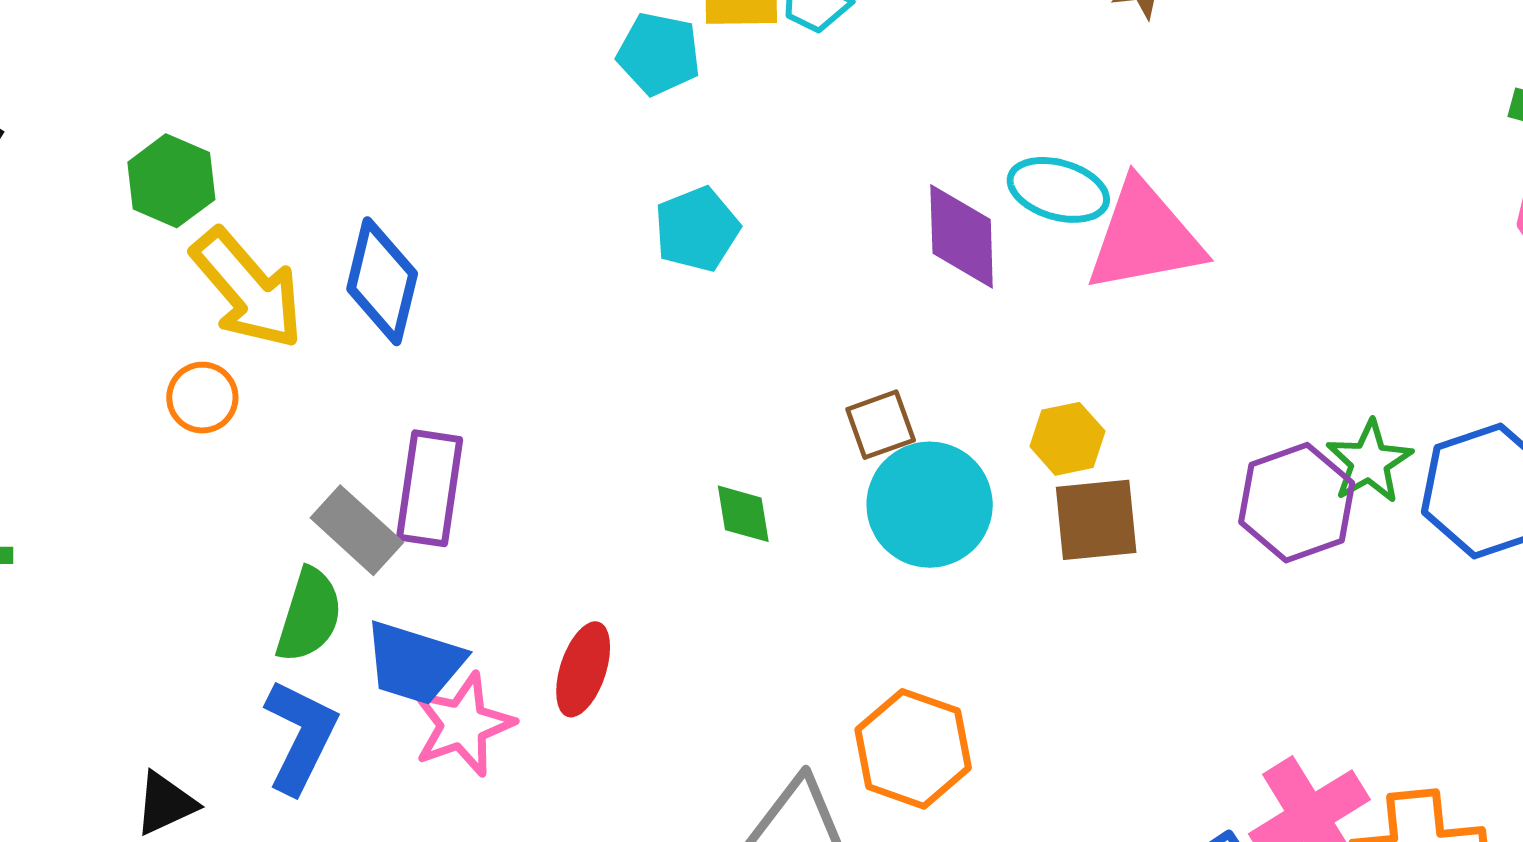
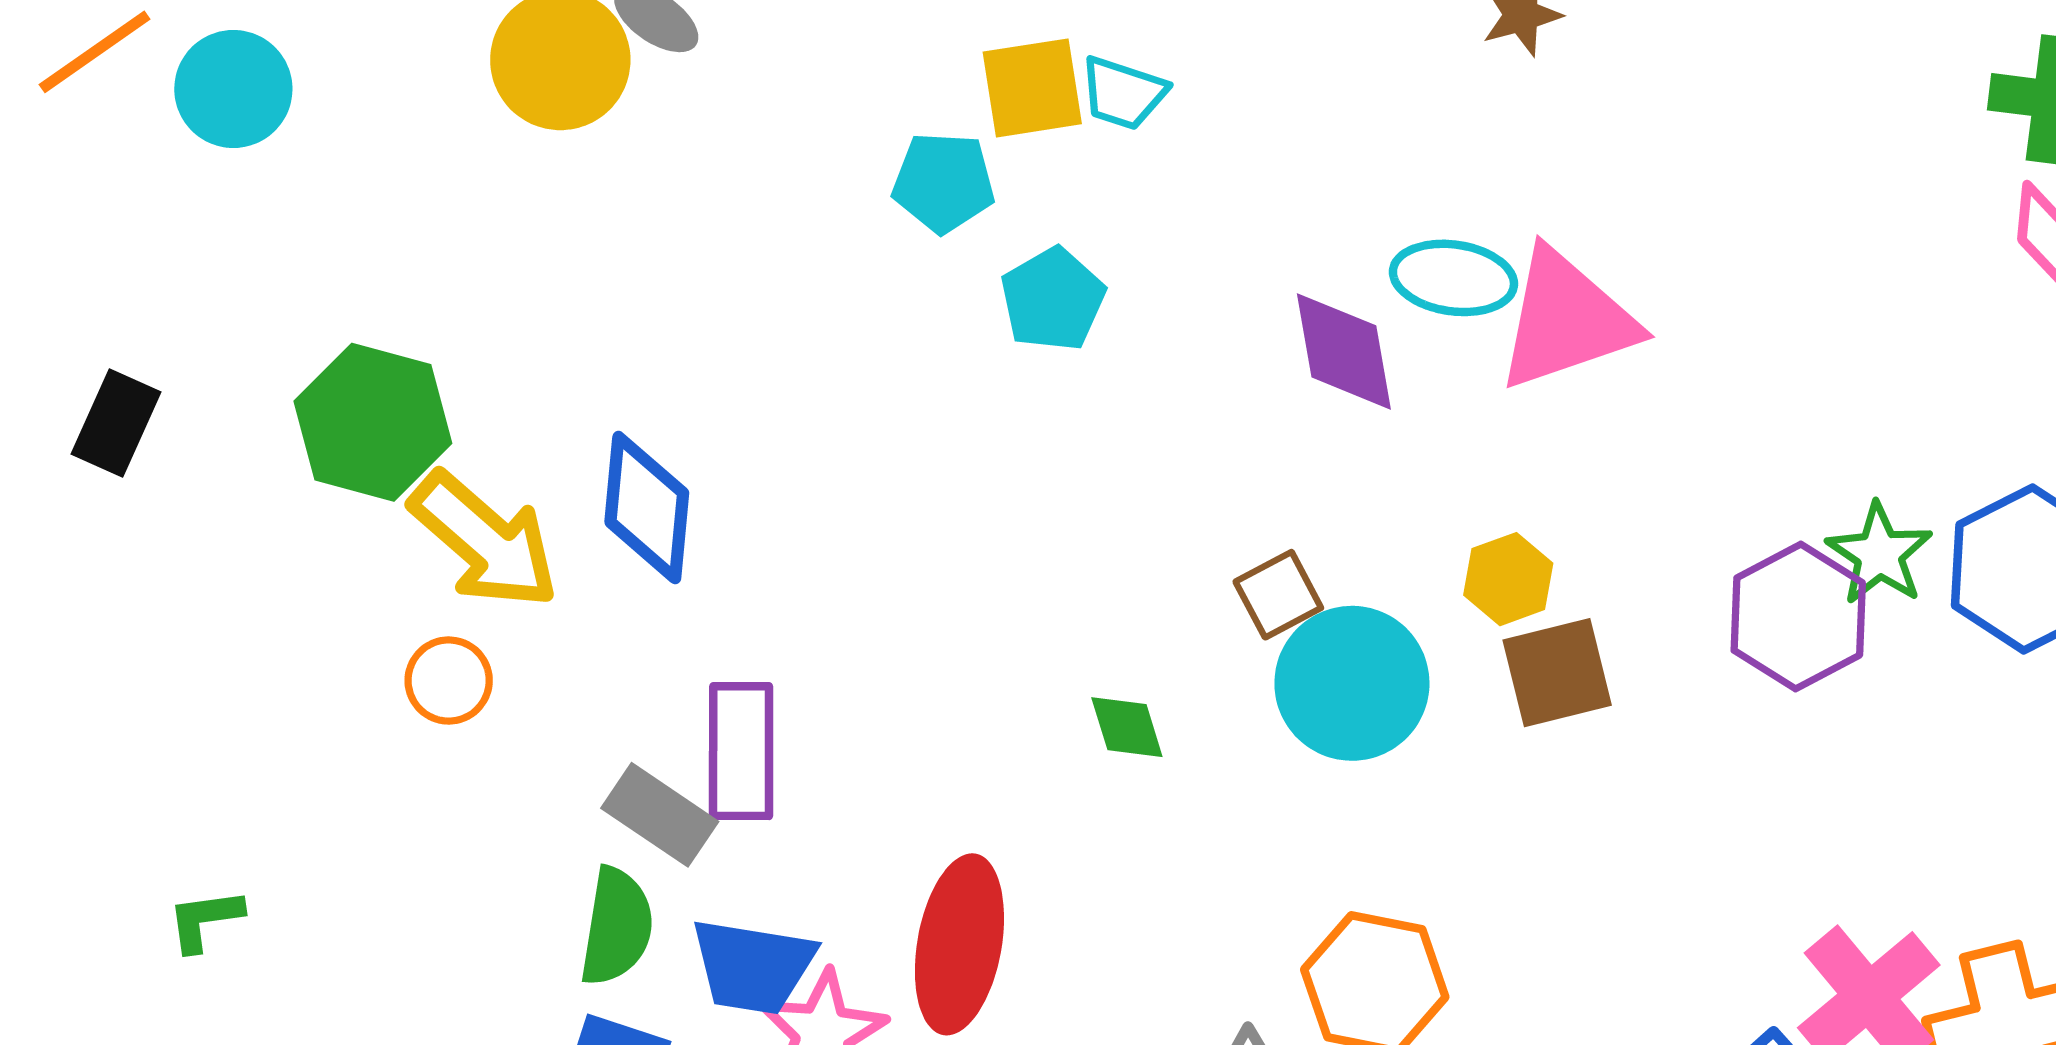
green hexagon: (171, 181) -> (373, 422), size x1.4
cyan pentagon: (697, 229) -> (1053, 299), moved
red ellipse: (583, 669) -> (959, 944), size x1.5

